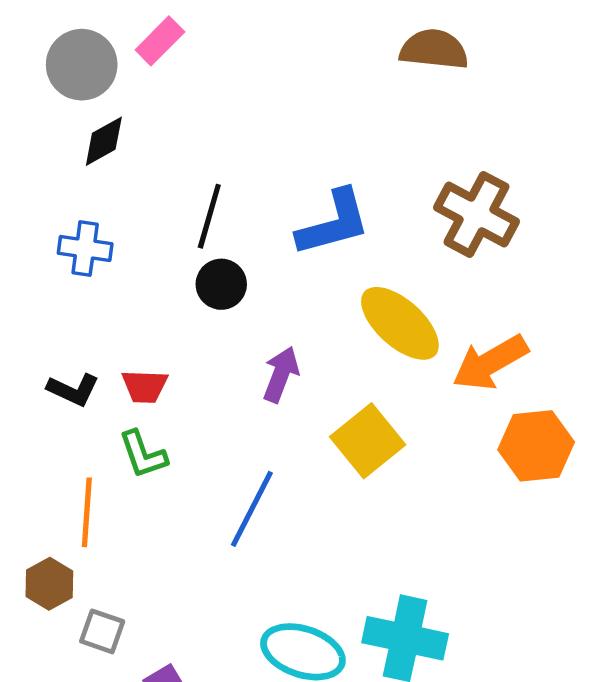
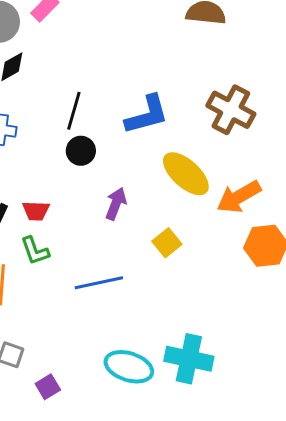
yellow square: (368, 441) -> (167, 243), size x0.7
blue line: (252, 509) -> (99, 283), turned 51

